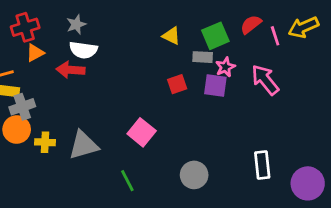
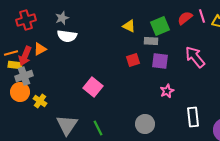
pink line: (275, 36) -> (202, 16), moved
orange triangle: (35, 53) -> (40, 49), moved
pink star: (225, 67) -> (167, 91), moved
red arrow: (71, 70) -> (25, 56), moved, turned -72
pink square: (142, 132) -> (93, 87), moved
yellow cross: (45, 142) -> (40, 101), turned 32
gray triangle: (83, 145) -> (67, 125), moved, turned -40

